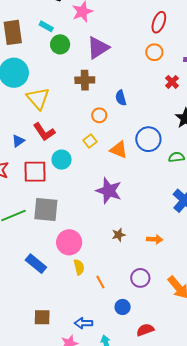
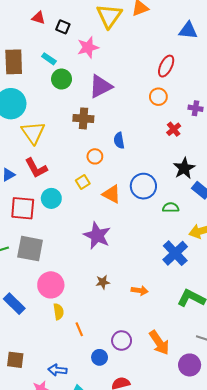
purple circle: (140, 278) -> (122, 341), moved

